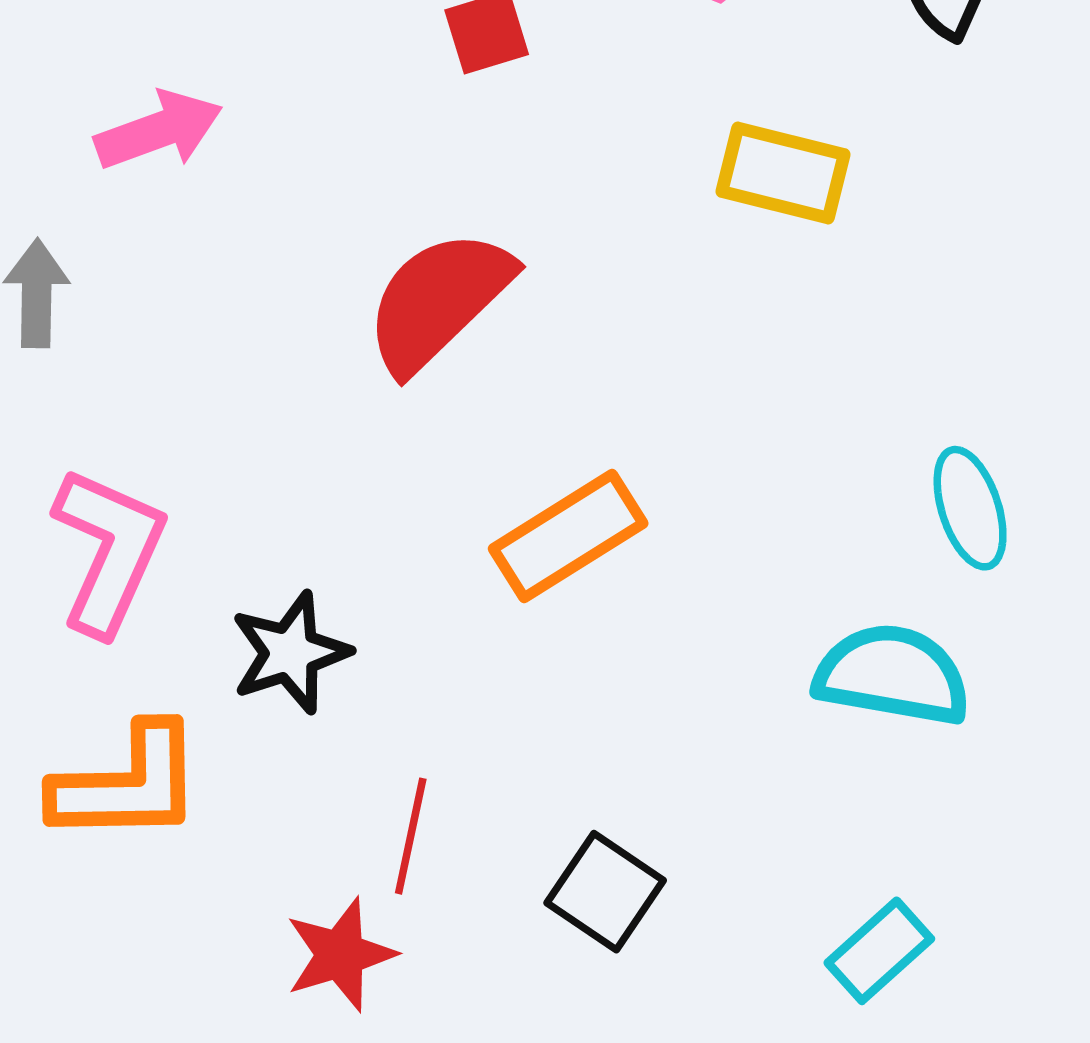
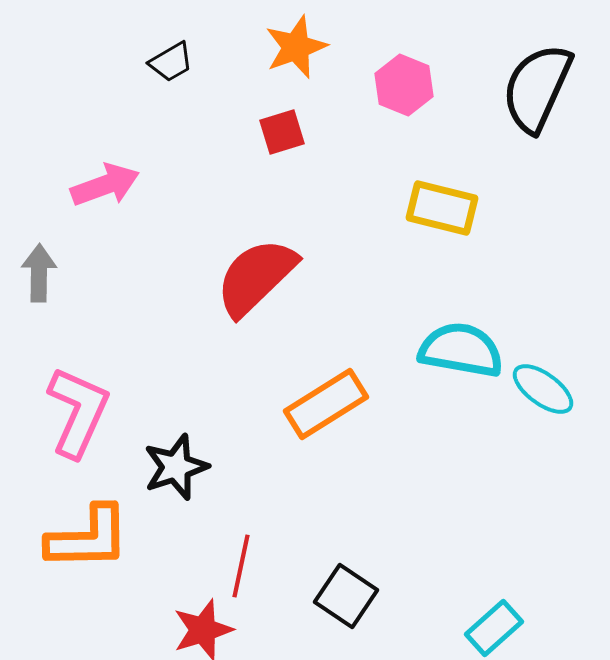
cyan ellipse: (970, 508) -> (543, 389), turned -36
cyan semicircle: (892, 675) -> (461, 350), moved

